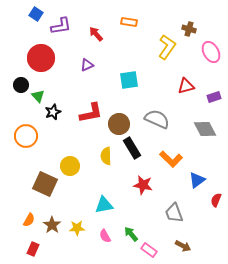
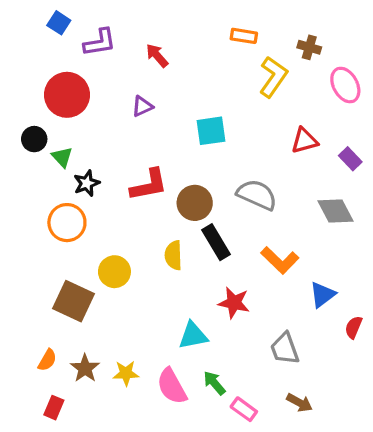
orange rectangle: (129, 22) -> (244, 36), moved
purple rectangle: (214, 97) -> (350, 159), turned 64
orange circle: (26, 136) -> (67, 223), moved
cyan triangle: (104, 205) -> (193, 336), moved
pink semicircle: (105, 236) -> (172, 386), size x1.6

